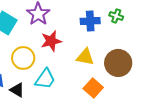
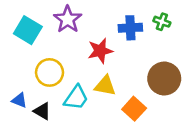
red star: (51, 41) -> (100, 51), moved
yellow triangle: (85, 57) -> (105, 86), moved

